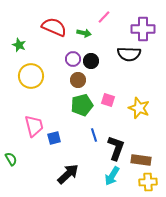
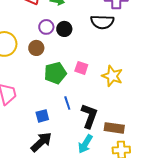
brown circle: (78, 80) -> (36, 48), moved
blue square: (54, 138) -> (42, 116), moved

